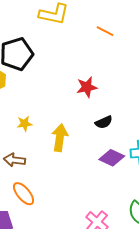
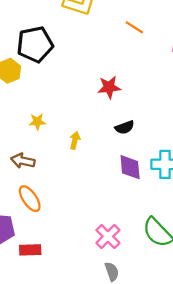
yellow arrow: (60, 138) -> (75, 140), size x0.6
purple diamond: (112, 158) -> (130, 167), turned 55

